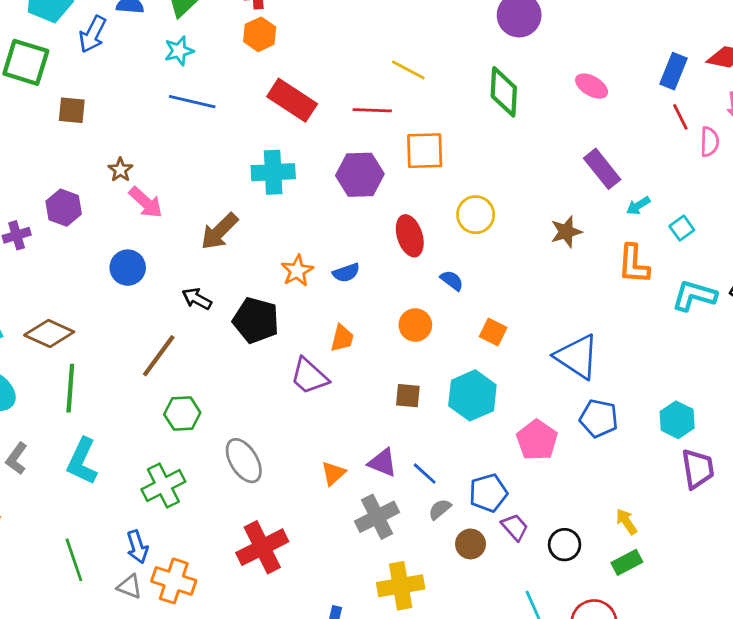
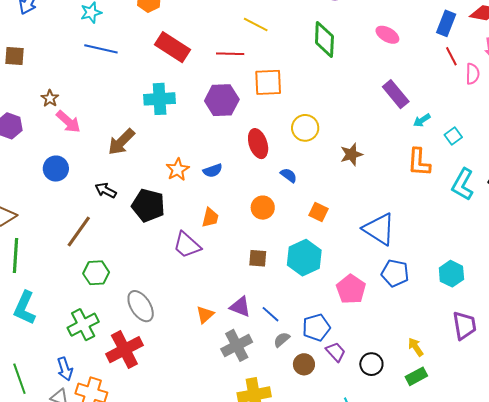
brown star: (566, 232) -> (351, 154), moved
cyan L-shape: (694, 296) -> (463, 184), turned -76
purple trapezoid: (698, 469) -> (465, 326), moved
red cross: (262, 547) -> (124, 350), moved

